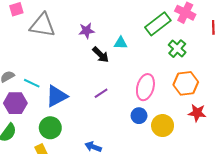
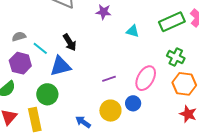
green cross: (177, 49) -> (176, 57), moved, turned -30
black arrow: (101, 55) -> (70, 42), moved
purple line: (101, 93) -> (109, 79), moved
yellow circle: (163, 126) -> (110, 111), moved

